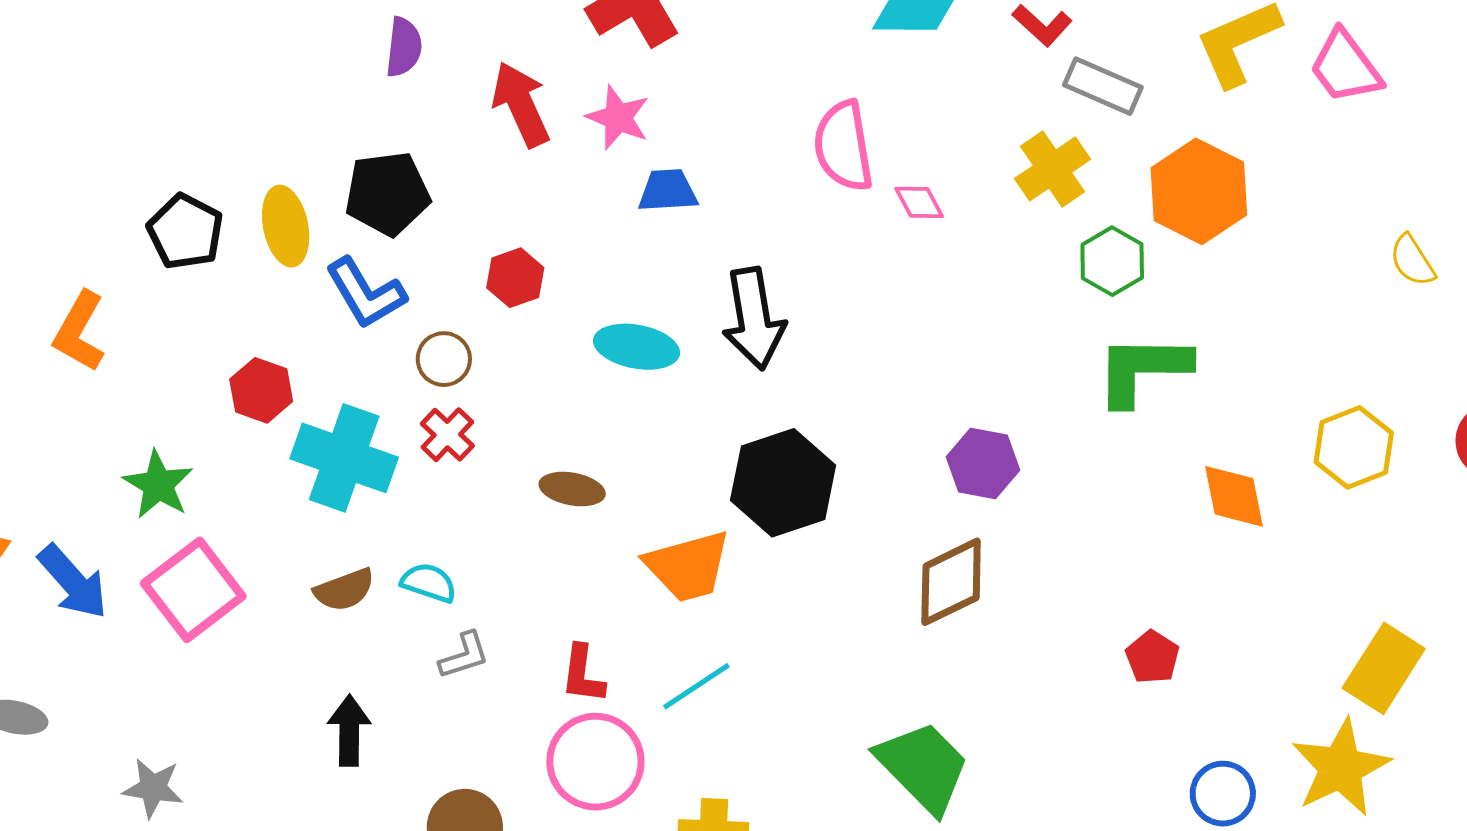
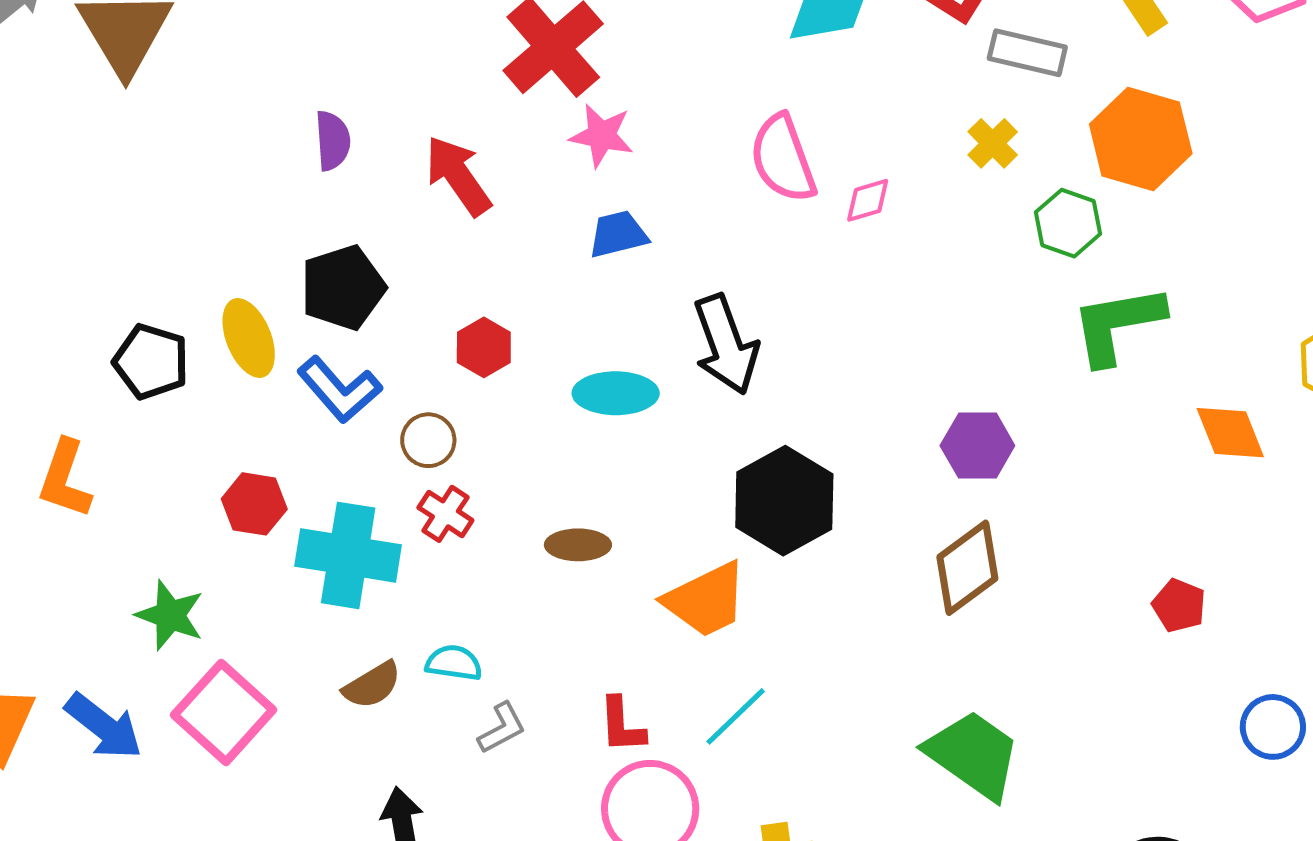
pink star: (618, 118) -> (602, 135), moved
yellow cross: (1053, 169) -> (993, 143), size x0.7
pink diamond: (919, 202) -> (868, 200), turned -68

